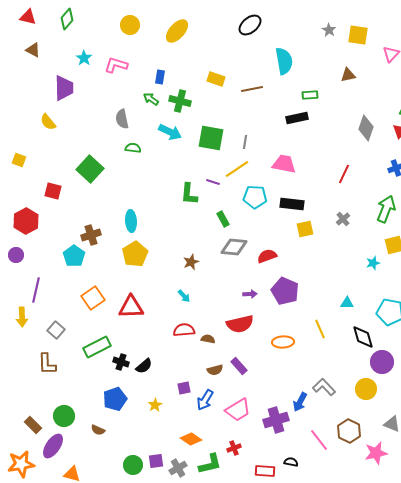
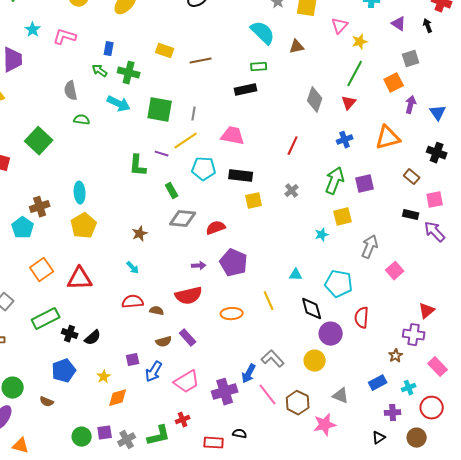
cyan semicircle: (284, 61) -> (263, 33), moved, turned -36
orange diamond: (191, 439) -> (118, 398), moved, turned -50
pink line: (319, 440) -> (268, 395), moved

